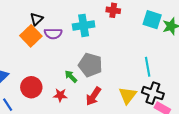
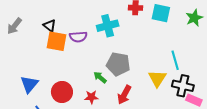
black triangle: (36, 19) -> (49, 26), moved, turned -32
cyan square: (152, 20) -> (161, 13), moved
orange square: (31, 36) -> (57, 41), turned -30
yellow triangle: (128, 95) -> (157, 78), moved

